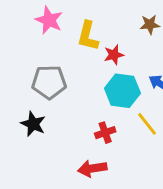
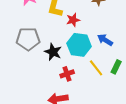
black star: (33, 124) -> (53, 52), moved

